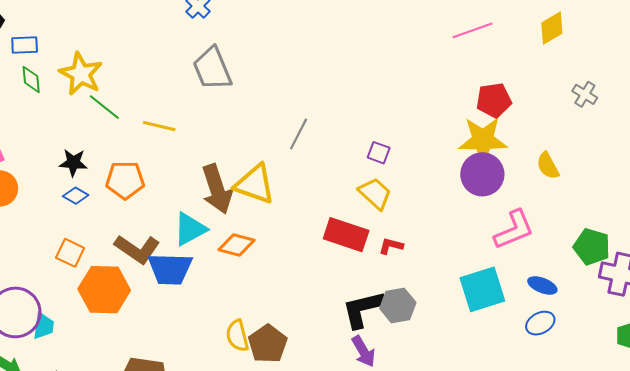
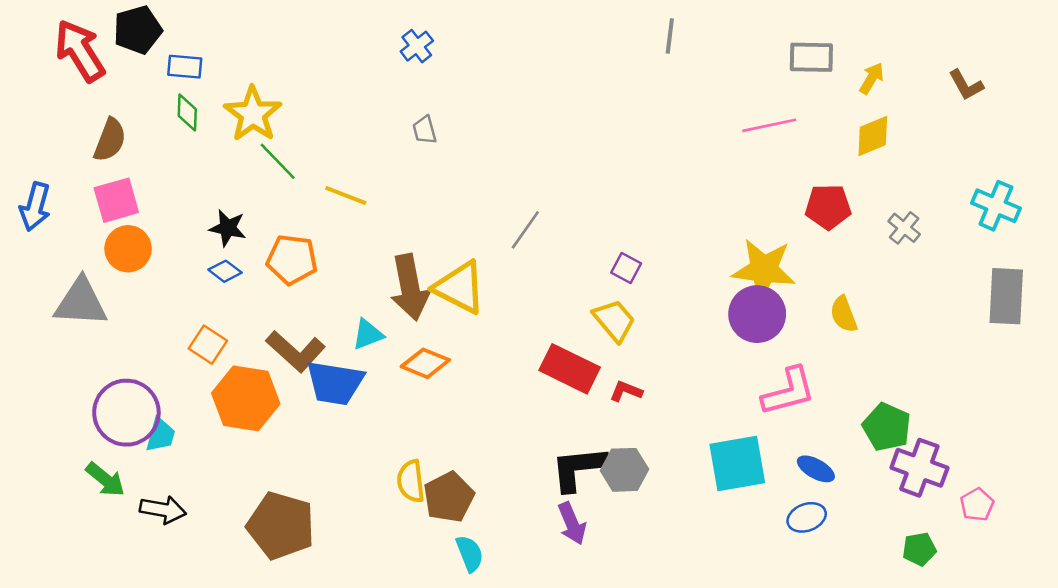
gray trapezoid: (212, 69) -> (425, 130), size x0.5
red pentagon: (494, 100) -> (828, 207), moved
cyan triangle: (190, 229) -> (368, 334), size x0.7

